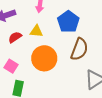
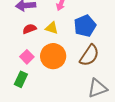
pink square: (11, 66) -> (27, 57), moved

